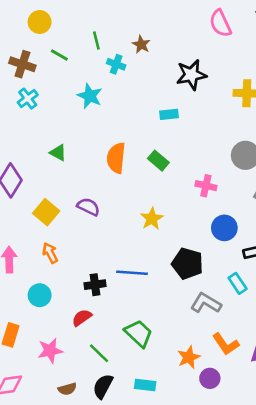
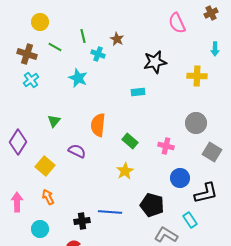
green triangle: (58, 153) -> (54, 121), turned 40
green rectangle: (158, 161) -> (130, 141), moved
purple semicircle: (88, 207) -> (77, 151), moved

